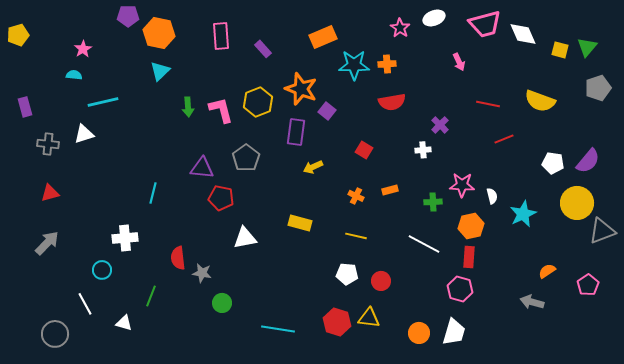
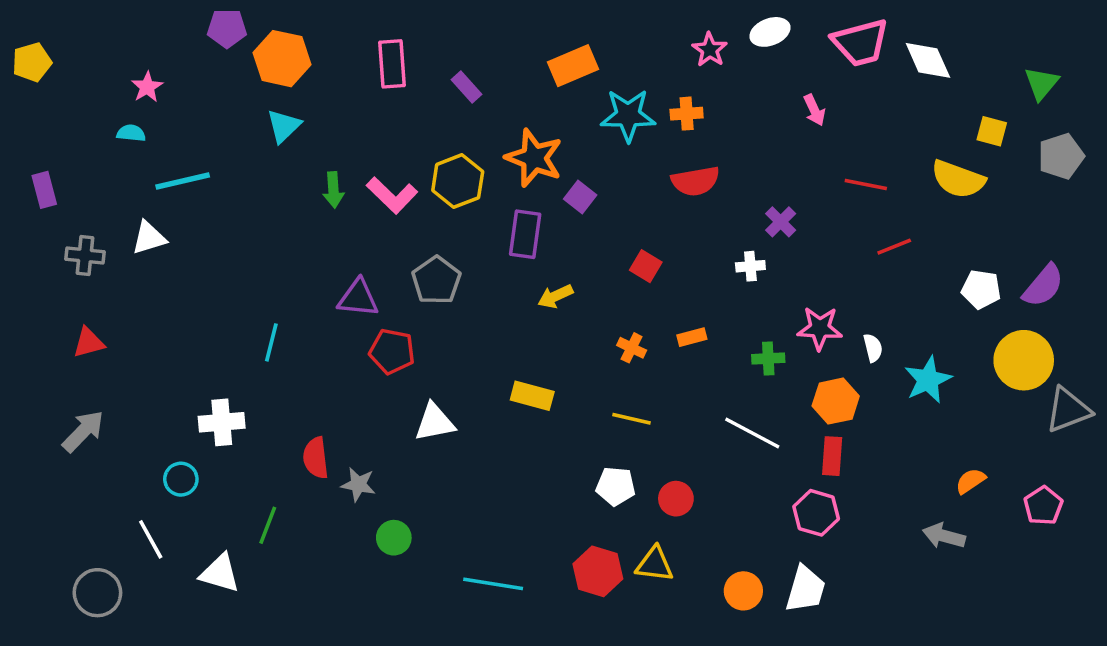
yellow square: (560, 50) -> (992, 131), moved
pink L-shape: (221, 110) -> (392, 195), turned 148
white triangle: (124, 323) -> (220, 573), size x1.4

